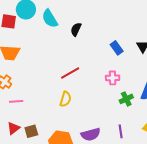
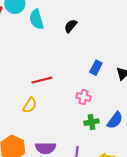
black semicircle: (76, 29) -> (71, 26), moved
blue rectangle: (117, 48) -> (96, 68), turned 48

